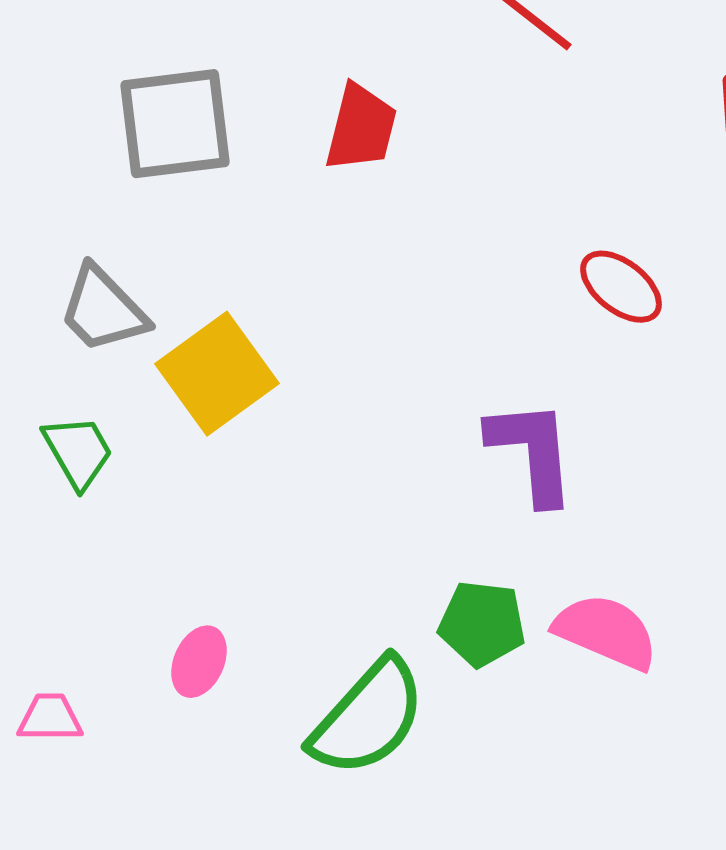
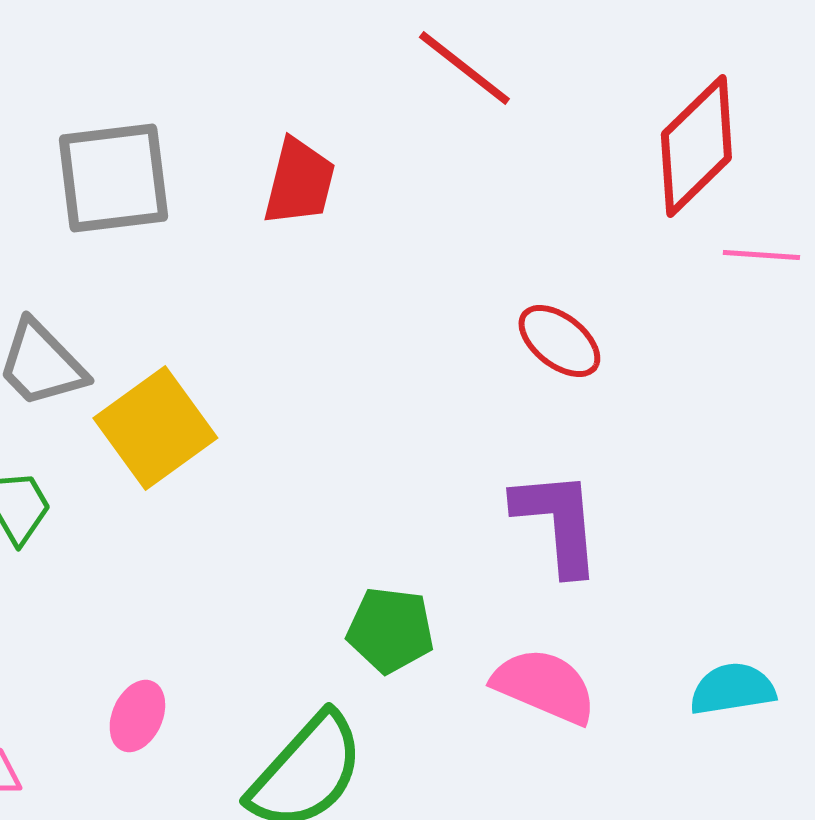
purple L-shape: (532, 452) -> (557, 522), moved
green pentagon: (482, 624) -> (390, 630), moved

